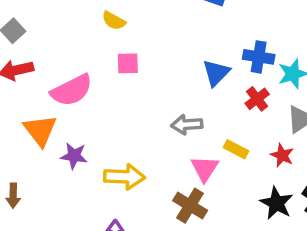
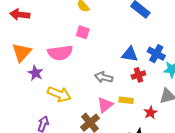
blue triangle: (216, 73) -> (130, 54), turned 36
pink semicircle: (72, 90) -> (60, 53), moved
red cross: (257, 99) -> (138, 75), moved
yellow rectangle: (236, 149) -> (126, 100), turned -40

